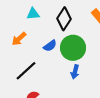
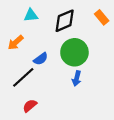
black diamond: (64, 19) -> (65, 21), turned 35
blue semicircle: (50, 46) -> (41, 59), moved

